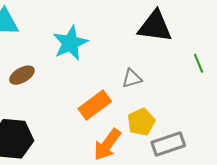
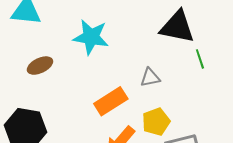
cyan star: (70, 43) -> (91, 37), turned 30
green line: (199, 63) -> (200, 59), moved

